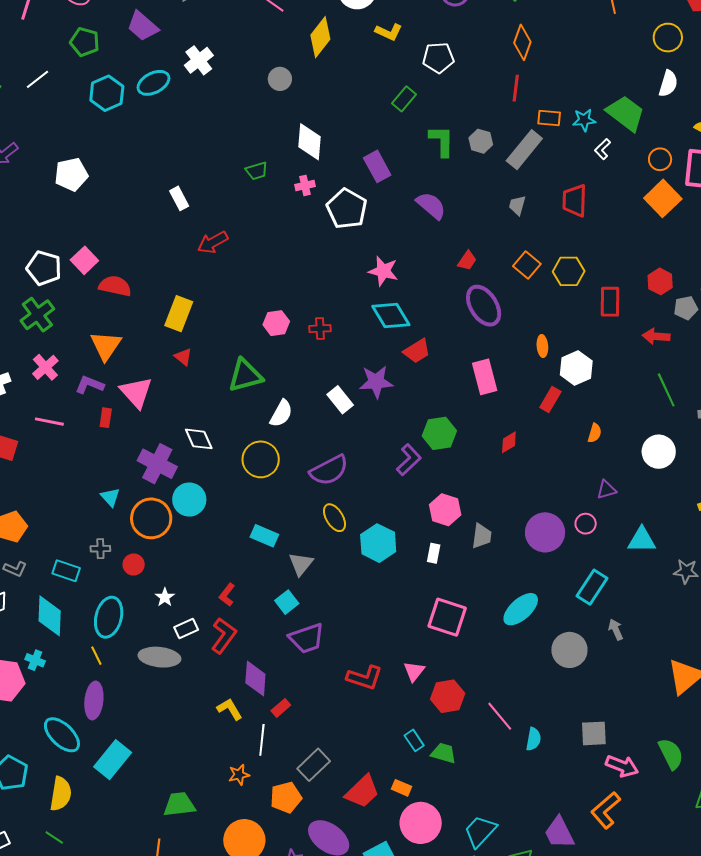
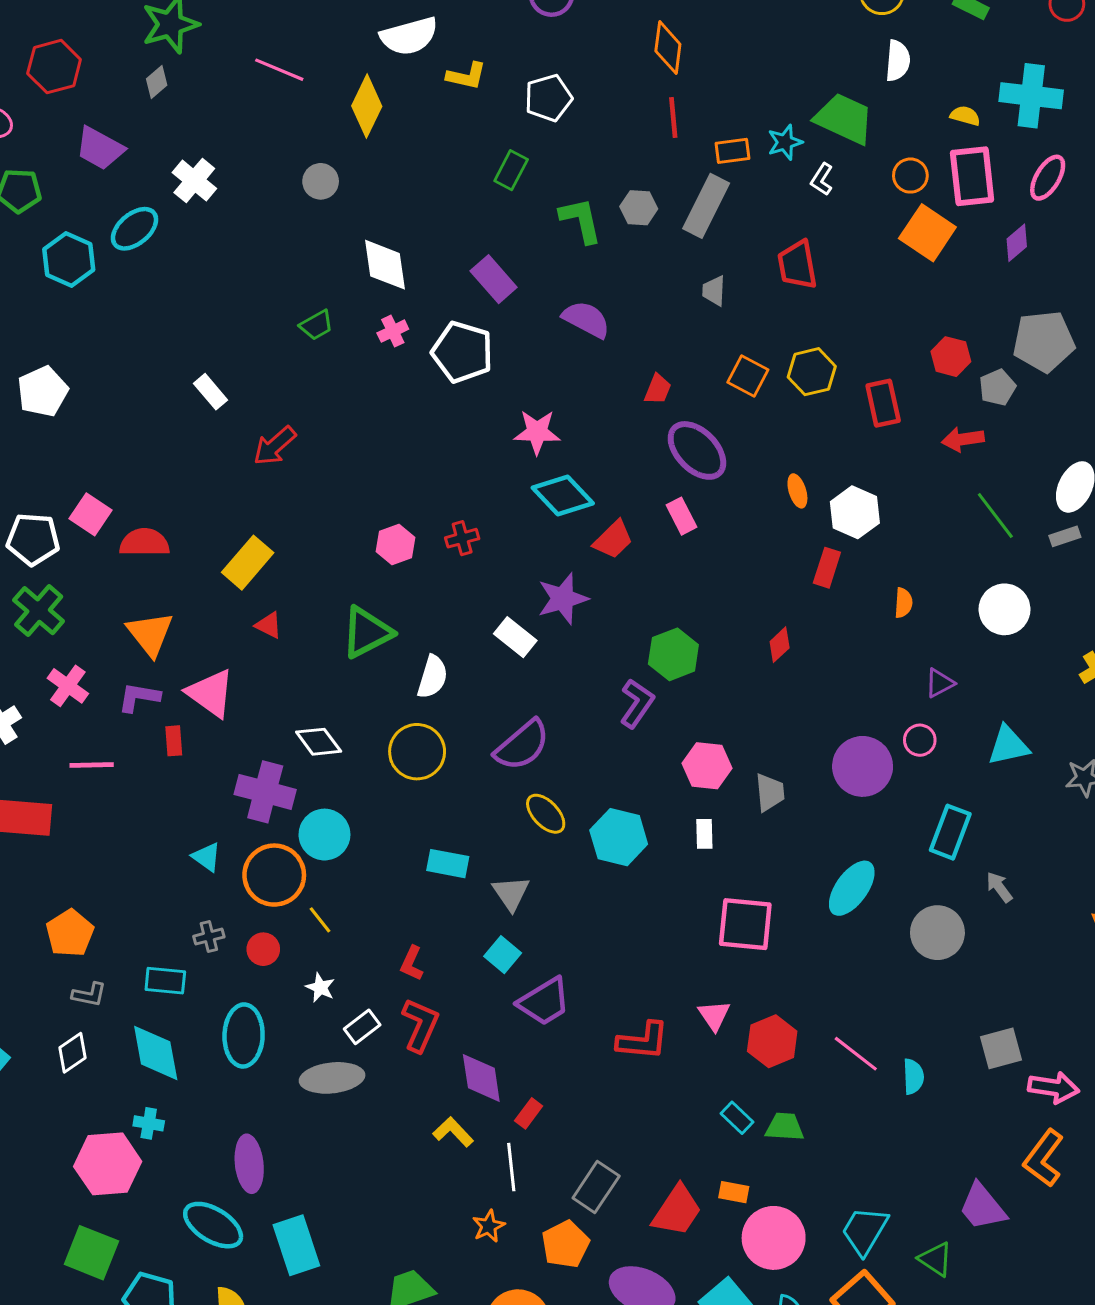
yellow rectangle: (179, 314) -> (248, 563), turned 32
pink rectangle: (485, 377) -> (682, 516), moved, size x0.7
yellow line: (96, 656) -> (320, 920), moved
cyan rectangle: (113, 760) -> (296, 1245), turned -45

